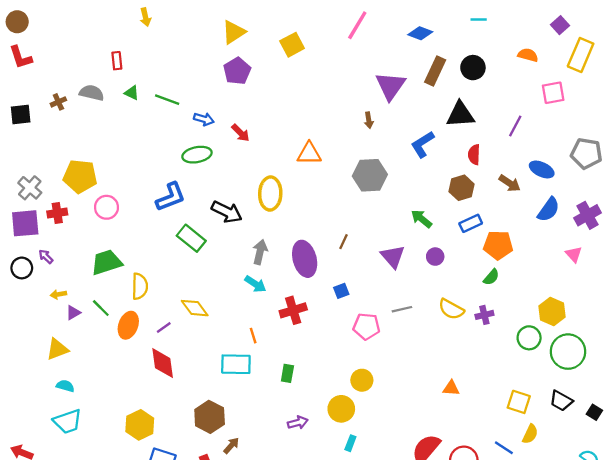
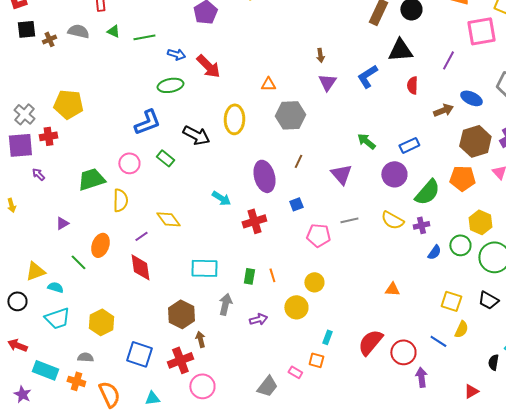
purple triangle: (391, 86) -> (327, 82), moved, size x0.7
pink square: (553, 93) -> (481, 31), size x1.4
green line: (167, 100) -> (144, 37), turned -30
black square: (21, 115) -> (26, 29), moved
red arrow: (240, 133) -> (208, 66), size x1.5
orange triangle: (309, 153) -> (268, 84), size x0.7
gray hexagon: (370, 175) -> (290, 115), moved
brown arrow: (510, 183) -> (443, 110), turned -54
brown hexagon: (462, 188) -> (475, 141), moved, size x1.4
pink circle: (106, 207) -> (129, 163), moved
blue semicircle: (549, 210) -> (434, 252), moved, size x0.7
green rectangle: (191, 238) -> (165, 158), size x0.7
orange pentagon: (498, 245) -> (462, 178), moved
gray arrow: (260, 252) -> (225, 304), moved
purple circle: (435, 257) -> (394, 174), moved, size x1.6
black circle: (22, 268) -> (17, 301), moved
green semicircle: (491, 277) -> (427, 192), size x1.8
yellow arrow: (58, 294) -> (11, 205), moved, turned -96
green line: (101, 308) -> (78, 262), moved
orange ellipse: (128, 325) -> (100, 245), moved
orange line: (253, 336) -> (272, 275), moved
yellow triangle: (57, 349) -> (35, 271), moved
yellow hexagon: (140, 425) -> (101, 322), moved
cyan rectangle: (350, 443) -> (327, 337), moved
brown arrow: (231, 445) -> (200, 339), turned -56

